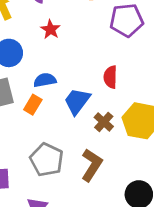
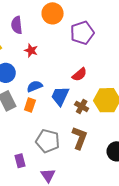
red semicircle: (110, 77) -> (79, 75), turned -119

